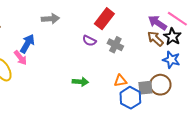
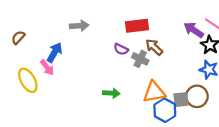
red rectangle: (104, 19) -> (137, 26), turned 45
brown arrow: (155, 39) -> (154, 47), moved
gray cross: (115, 45) -> (140, 59), moved
orange triangle: (120, 81) -> (154, 92), size x1.6

